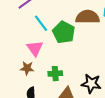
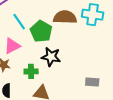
pink triangle: (35, 48) -> (12, 46), turned 36
black star: (91, 84) -> (51, 57), moved

